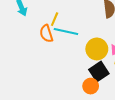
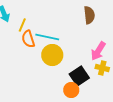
yellow line: (55, 19) -> (22, 25), moved
yellow circle: (97, 49) -> (52, 55), moved

